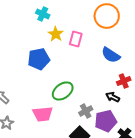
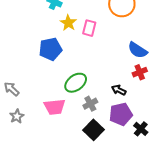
blue semicircle: (111, 55) -> (138, 50), moved
black arrow: (113, 97) -> (119, 90), moved
gray cross: (86, 111) -> (90, 104), moved

